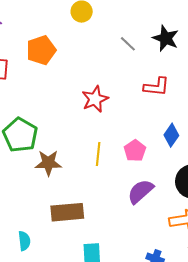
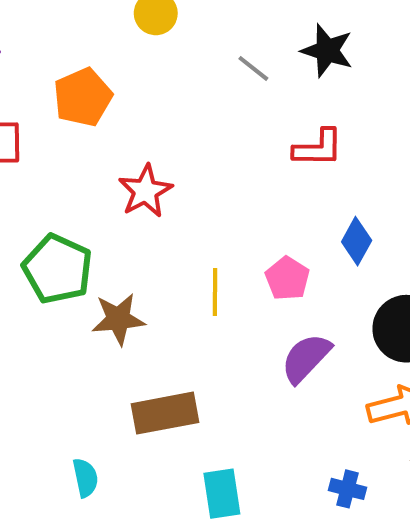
red star: (95, 99) -> (145, 191), moved

